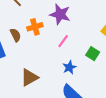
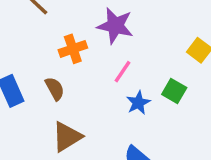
brown semicircle: (16, 35) -> (55, 89), moved
blue star: (69, 67) -> (138, 103), moved

